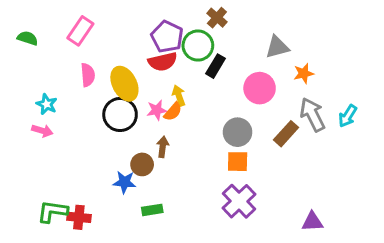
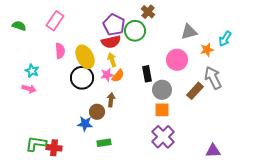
black rectangle: (215, 66) -> (147, 74), moved, turned -42
yellow arrow: (179, 95) -> (112, 60), moved
cyan arrow: (348, 116) -> (225, 39), moved

